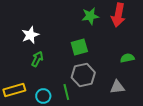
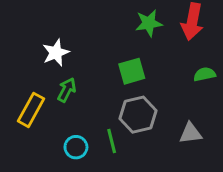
green semicircle: (127, 58) -> (205, 74), moved
yellow rectangle: (14, 90) -> (31, 110), moved, turned -45

